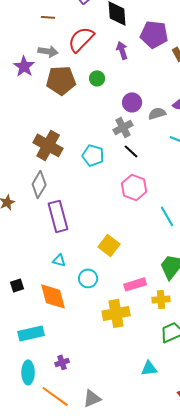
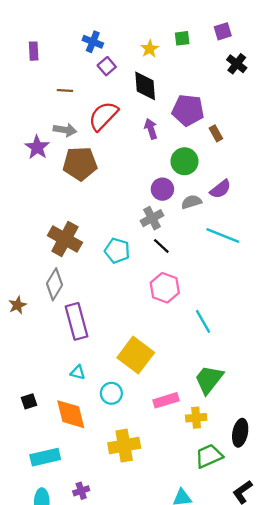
green circle: (97, 78) -> (184, 161), moved, size x1.5
yellow square: (109, 245) -> (136, 355), size x1.4
yellow cross: (116, 313) -> (124, 446), moved

